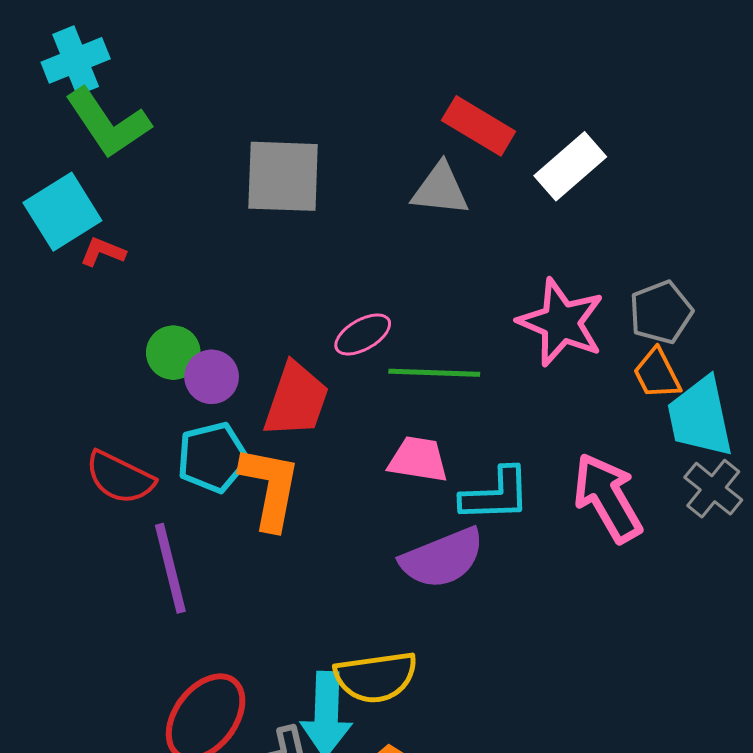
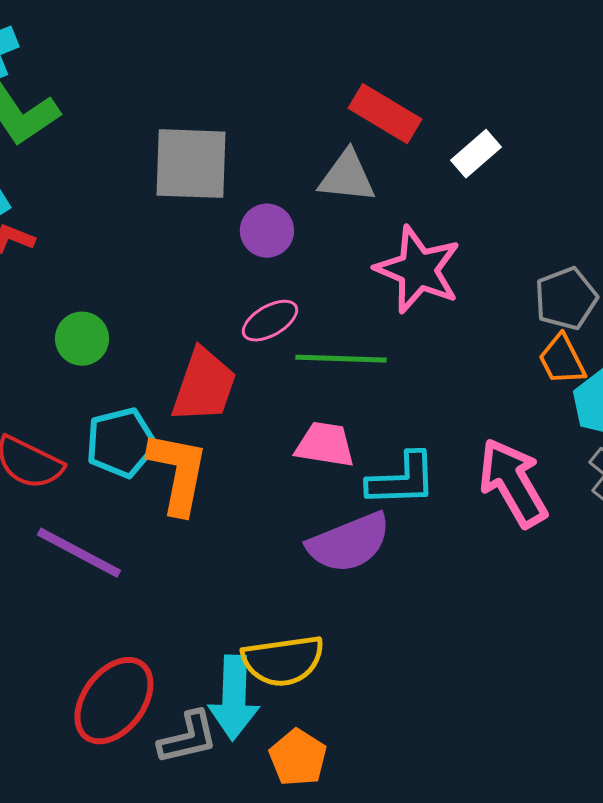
white rectangle: (570, 166) -> (476, 154), size x0.7
pink star: (561, 322) -> (418, 270), moved
purple circle: (212, 377) -> (267, 231), moved
purple line: (170, 568) -> (79, 553), turned -48

